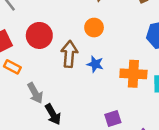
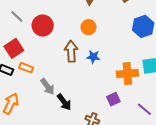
red circle: (39, 35) -> (43, 26), moved
orange cross: (133, 74) -> (127, 74), moved

